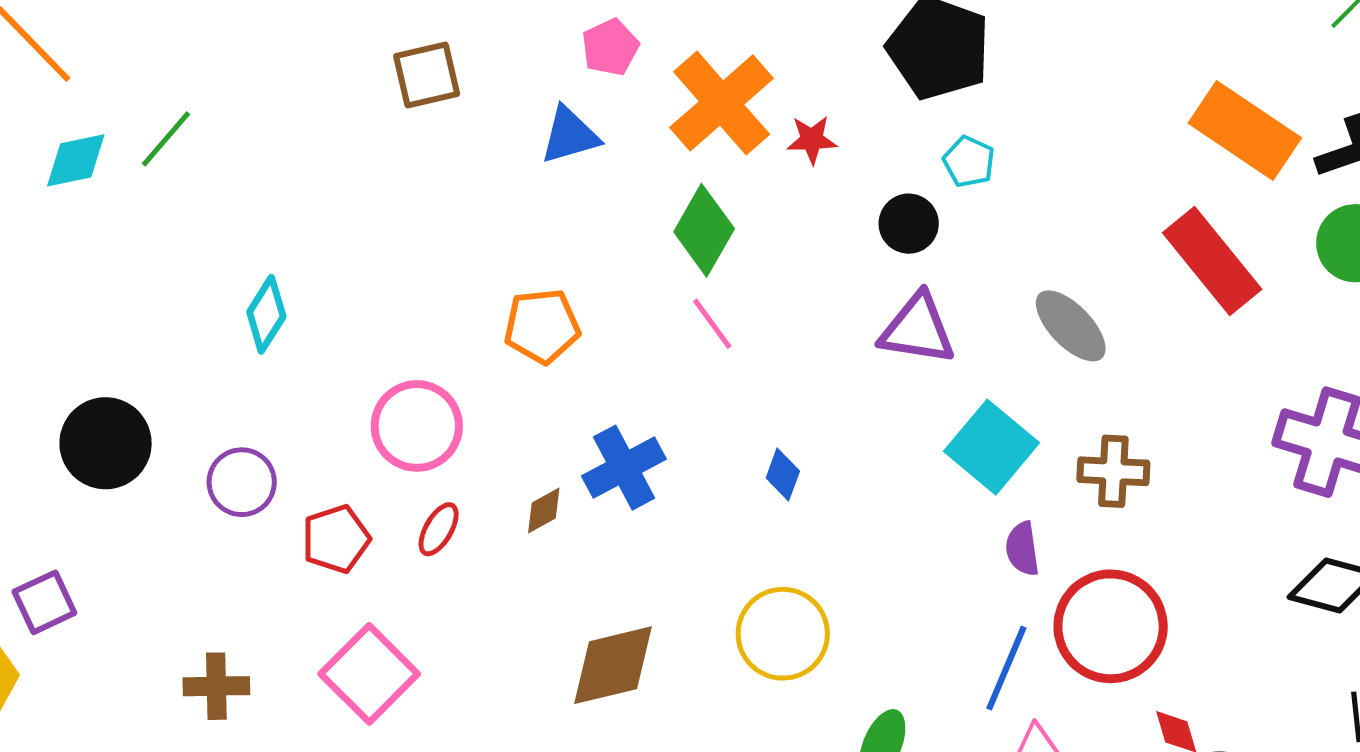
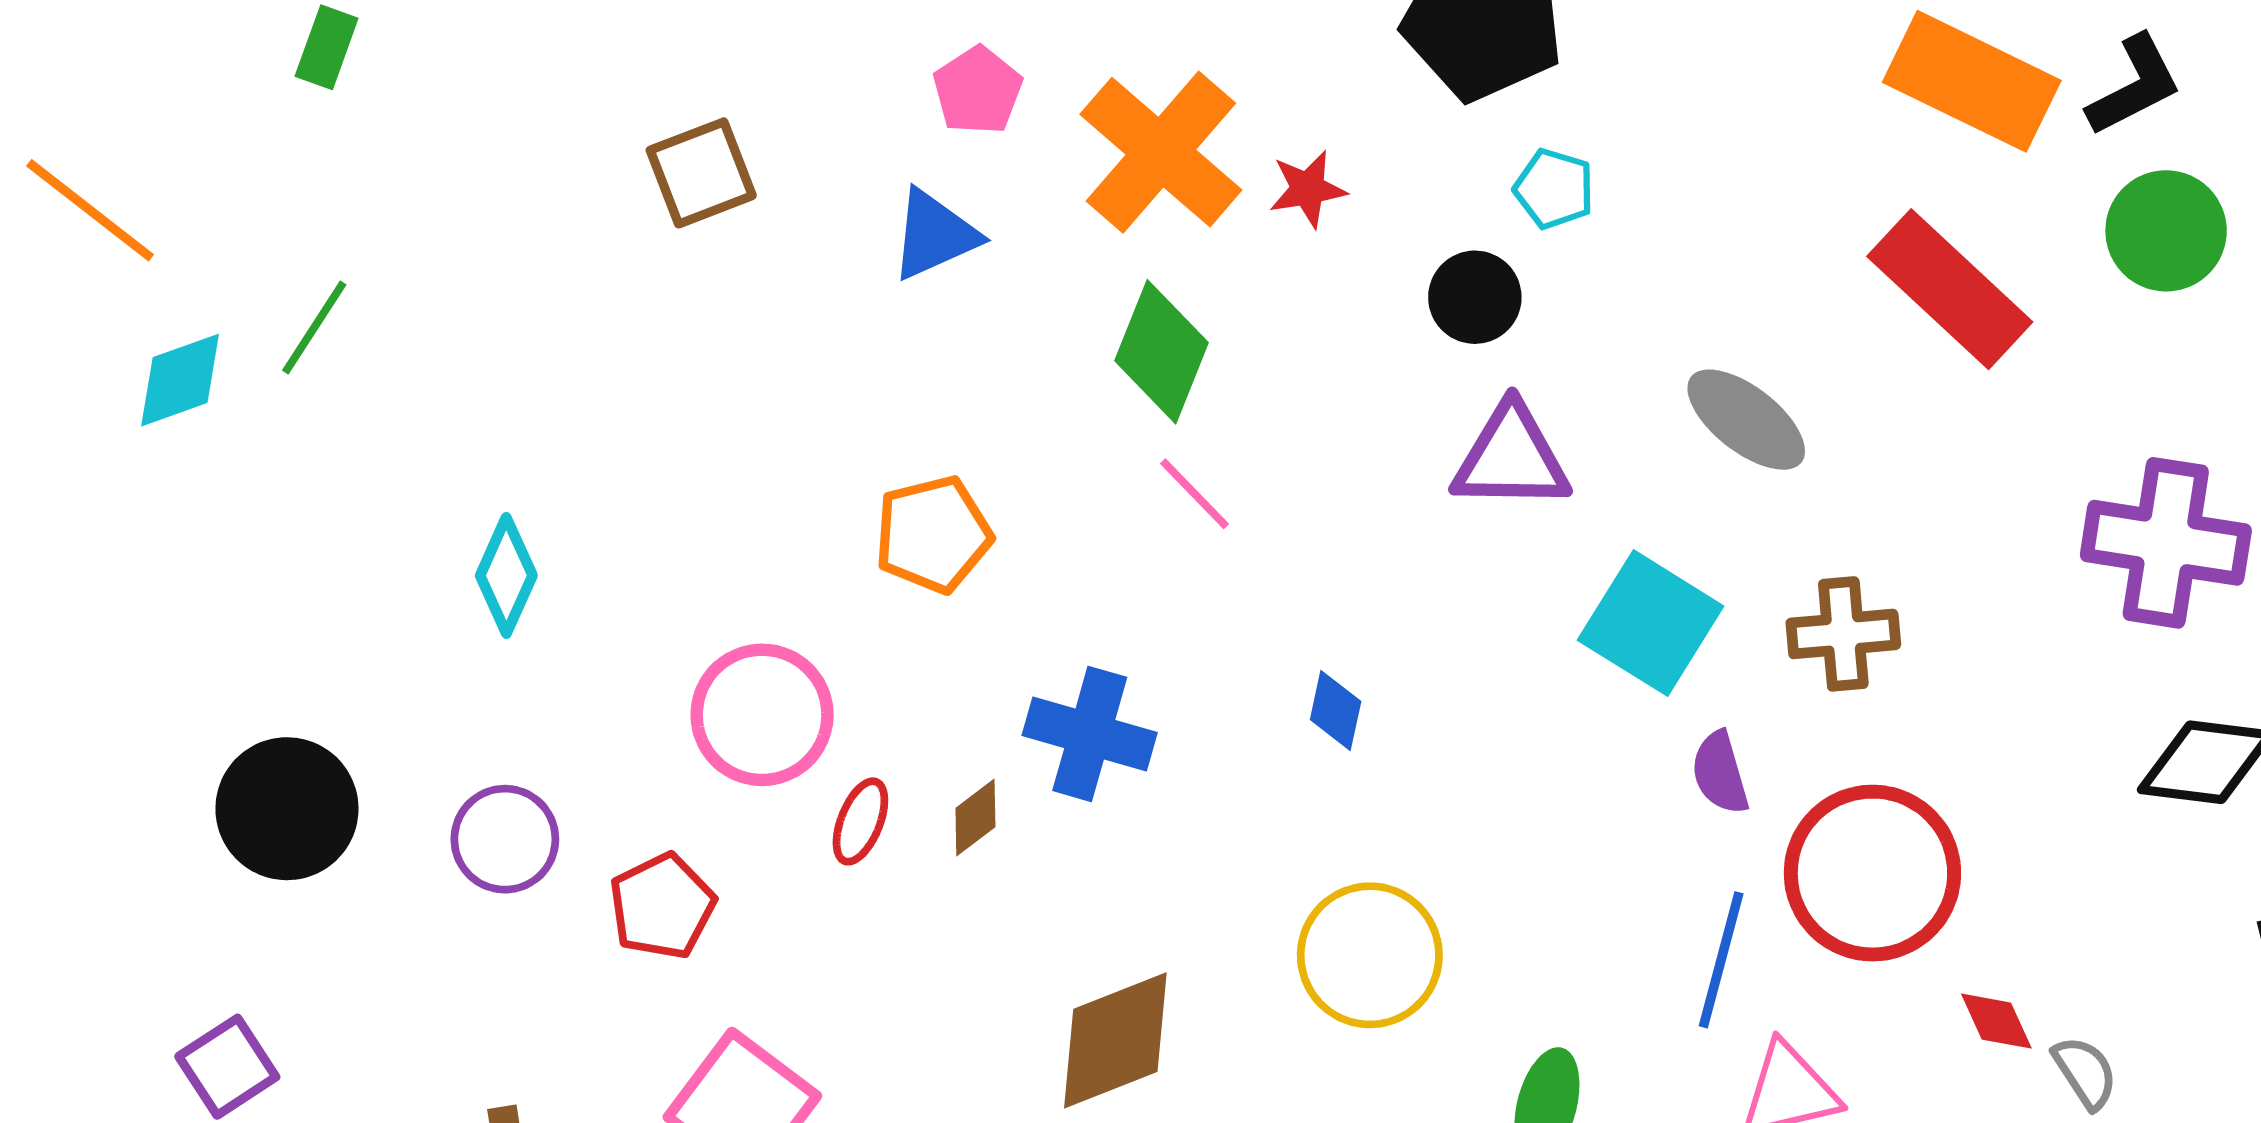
blue cross: (624, 468) -> (1090, 734), turned -38
red ellipse: (439, 529) -> (860, 821), moved

